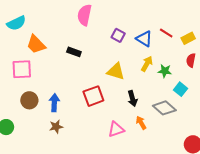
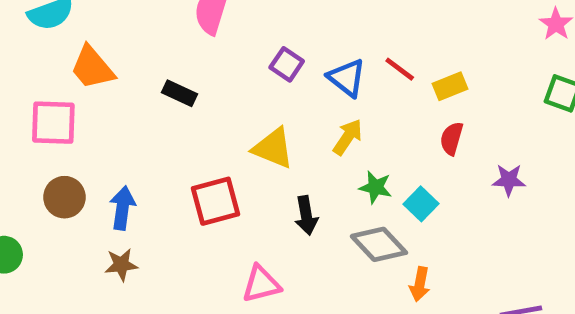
green star: (165, 71) -> (375, 187), moved
orange arrow: (141, 123) -> (420, 284), moved, turned -144

